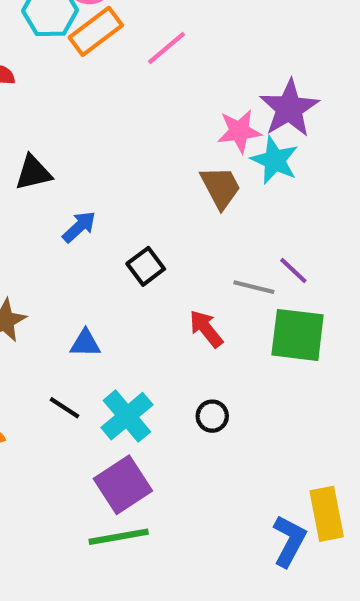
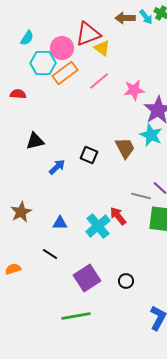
pink star: (239, 131) -> (134, 90), moved
black square: (146, 266) -> (89, 155), moved, turned -30
cyan cross: (127, 416) -> (98, 226), moved
black circle: (212, 416) -> (126, 281), moved
purple square: (123, 485) -> (87, 278), moved

